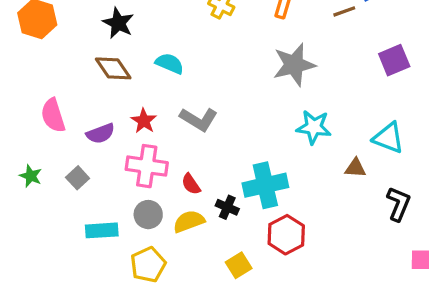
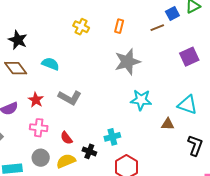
pink cross: (147, 166) -> (39, 128), size x0.7
cyan cross: (265, 185) -> (112, 137), size x0.6

